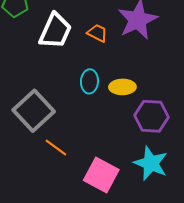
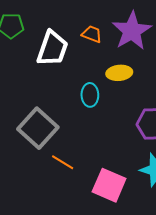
orange trapezoid: (97, 33) -> (92, 34), moved
yellow ellipse: (122, 87) -> (119, 73), moved

